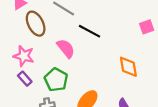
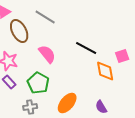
pink square: (147, 27) -> (122, 56), moved
black line: (90, 31) -> (86, 48), moved

